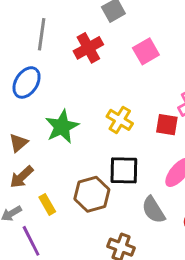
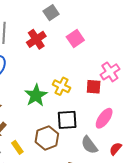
green star: (62, 127) -> (36, 95), moved

